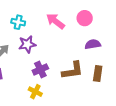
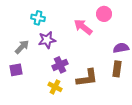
pink arrow: (55, 21) -> (83, 27), moved
purple semicircle: (93, 44) -> (121, 48), moved
brown L-shape: (73, 70) -> (87, 78), moved

